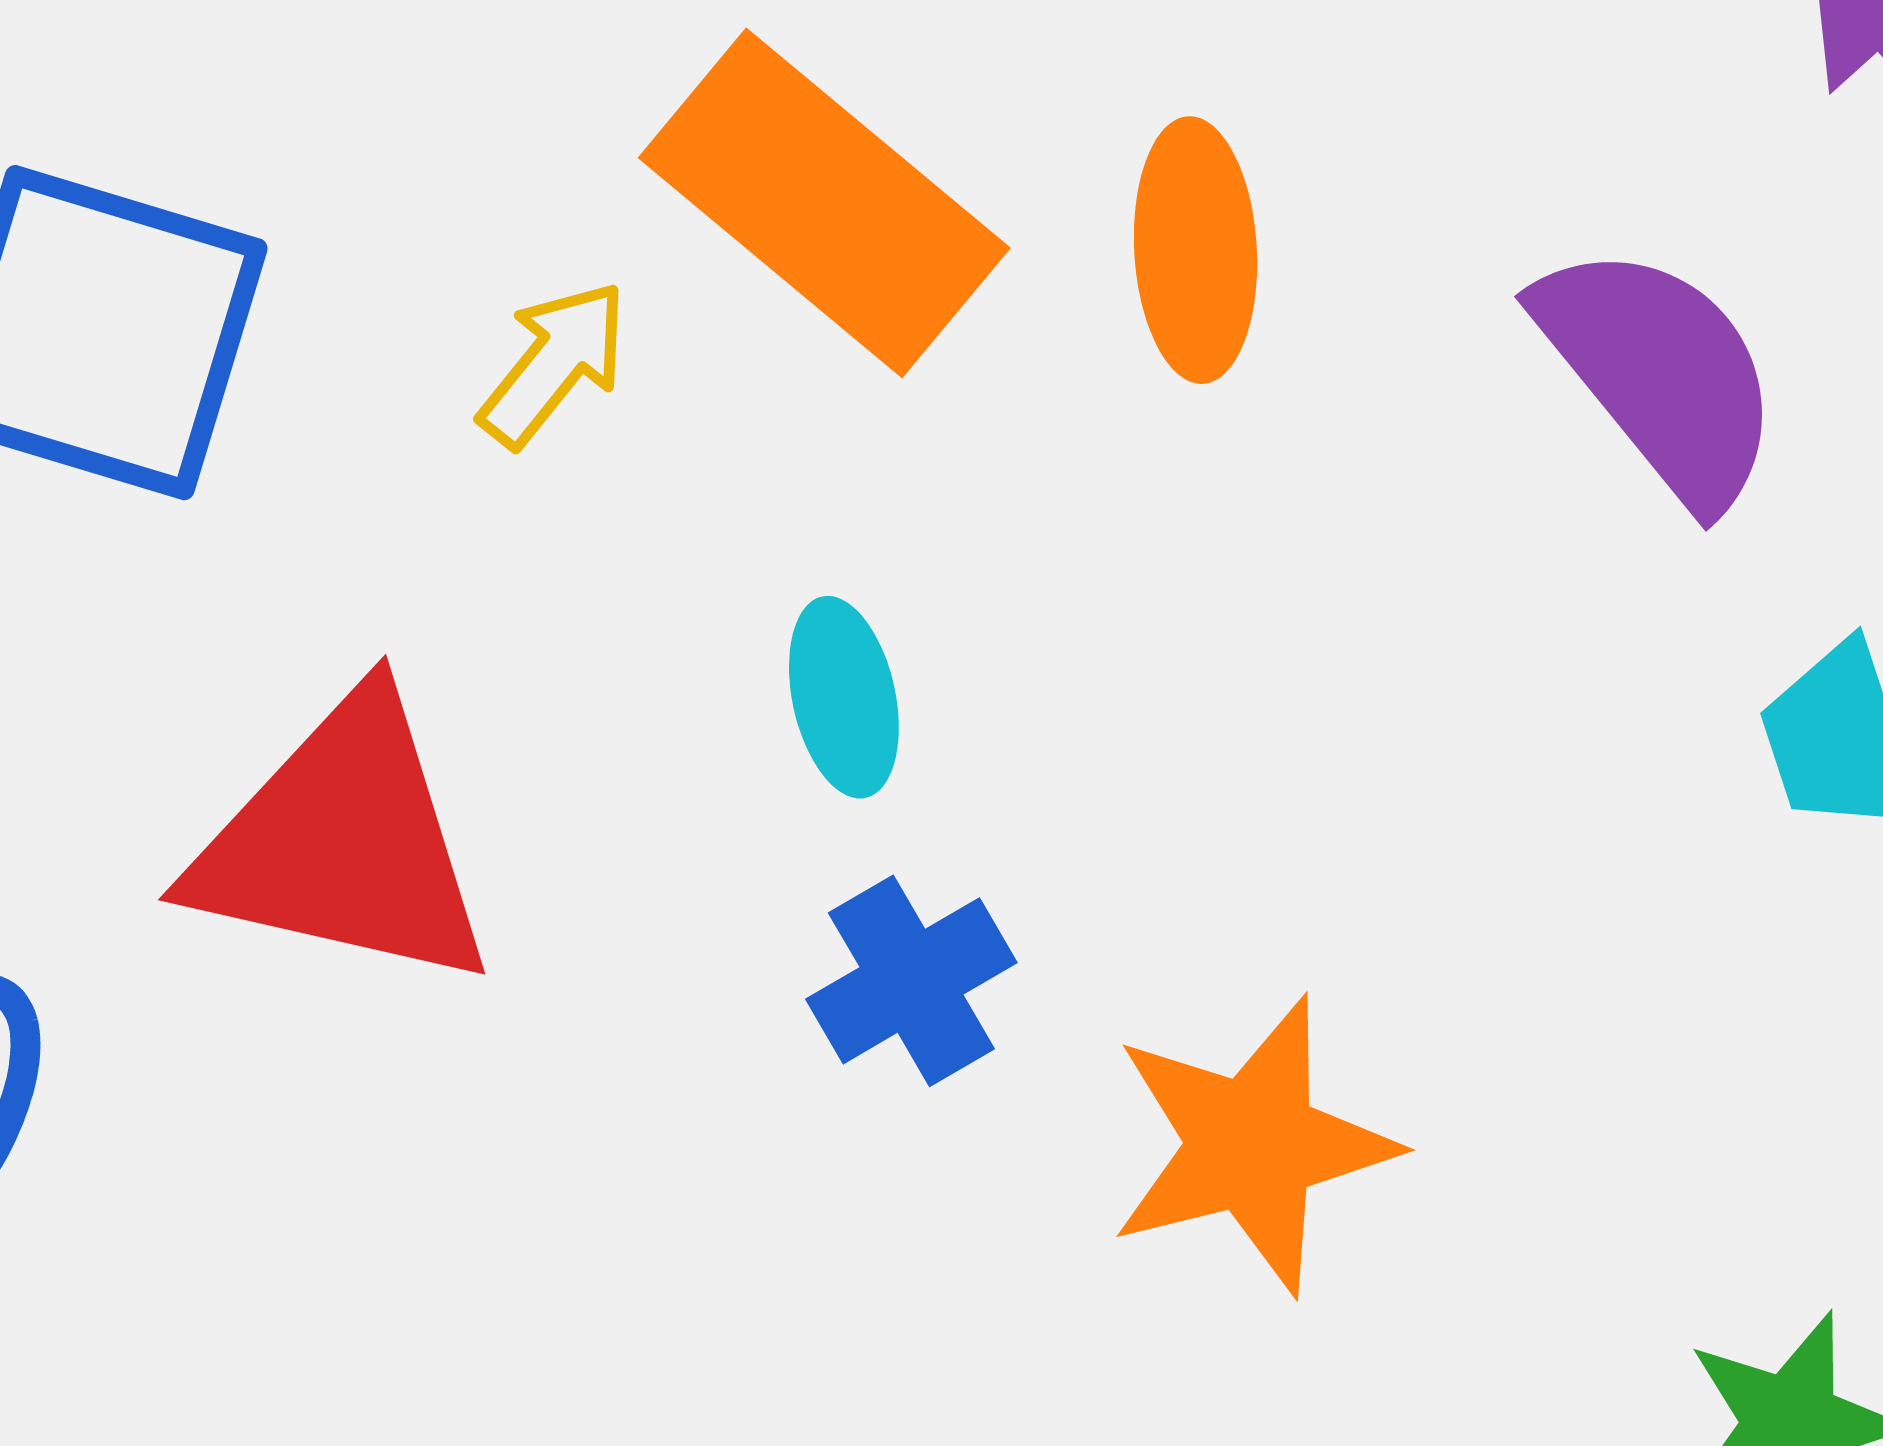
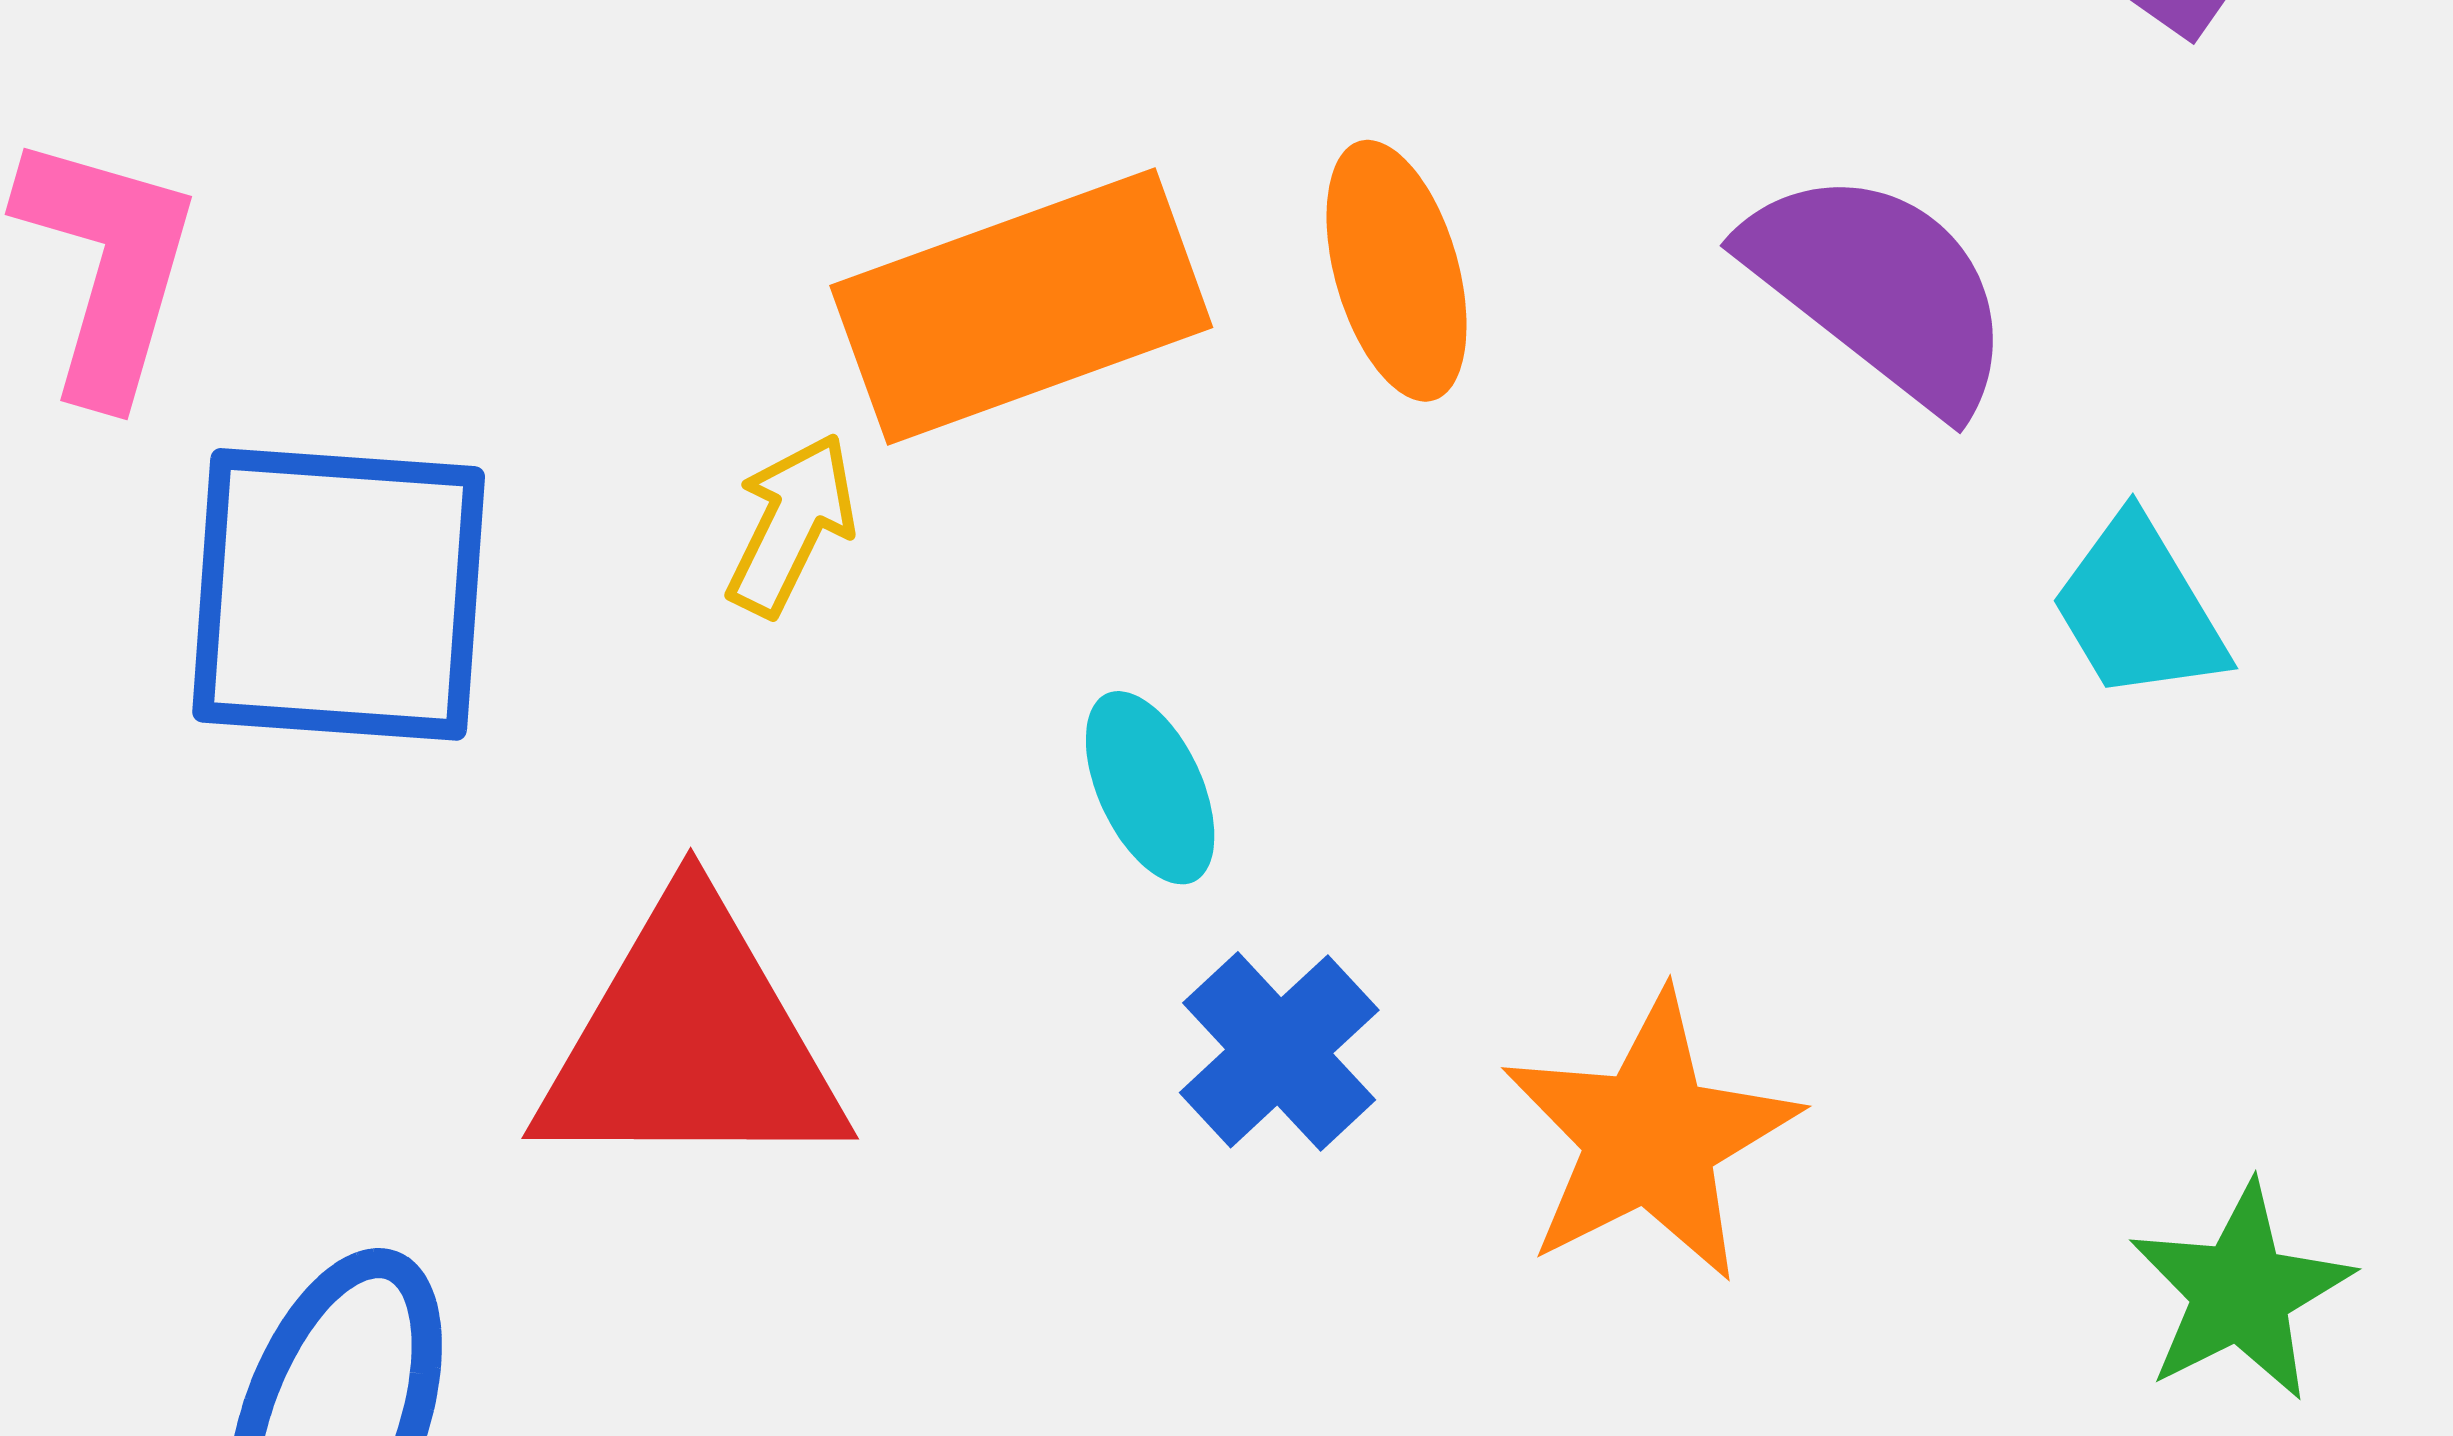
orange rectangle: (824, 203) -> (1021, 307), turned -47

